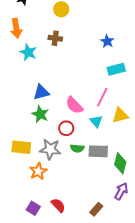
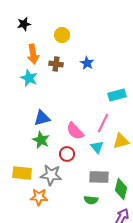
orange arrow: (16, 28) -> (33, 54), moved
blue star: (107, 41) -> (87, 63), moved
green semicircle: (77, 148) -> (91, 200), moved
orange star: (38, 171) -> (39, 197), turned 30

